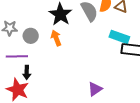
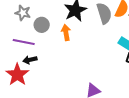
black arrow: (27, 72) -> (30, 60), turned 64

